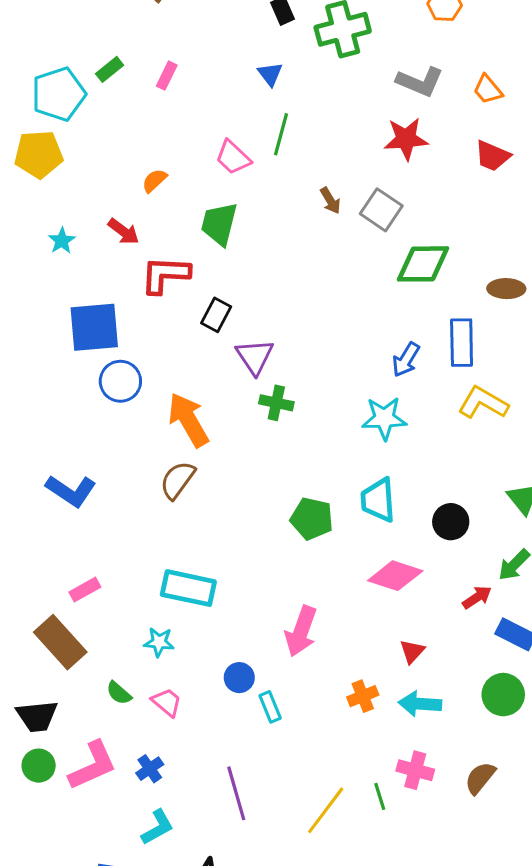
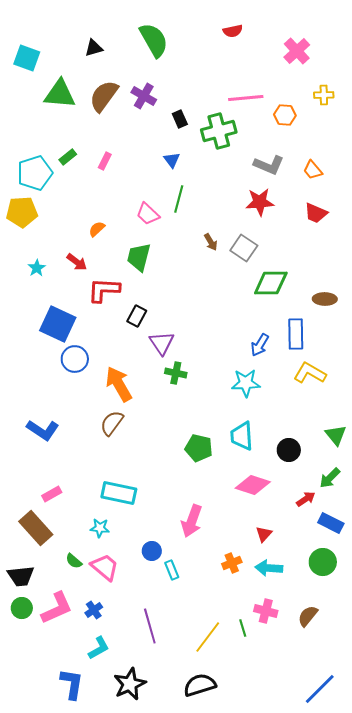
blue square: (94, 327) -> (58, 324), turned 30
pink trapezoid: (167, 702) -> (105, 567), size x1.4

